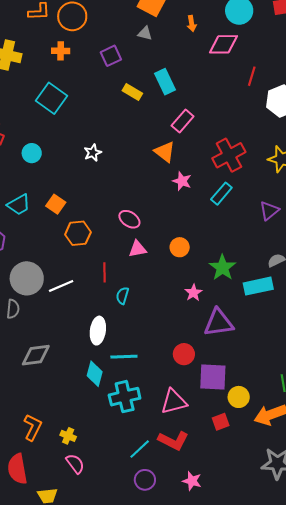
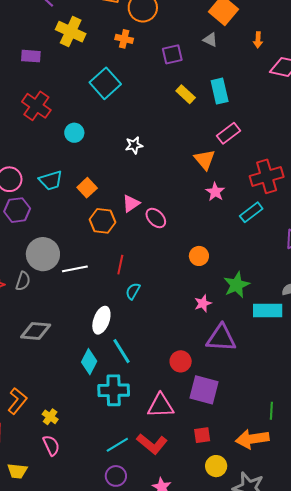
pink triangle: (138, 249) -> (131, 204), moved, turned -36
cyan line: (124, 357) -> (121, 351), turned 48
yellow circle: (239, 397) -> (216, 466), moved

